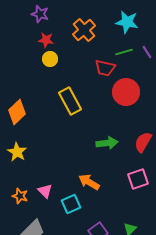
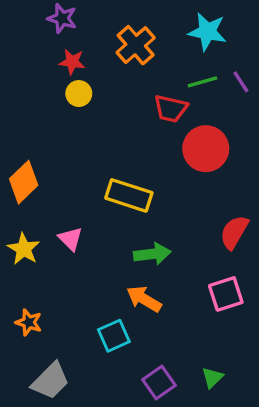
yellow rectangle: (70, 101) -> (129, 195), moved, turned -44
green arrow: (107, 143) -> (152, 254), moved
pink triangle: (45, 191) -> (70, 239), moved

